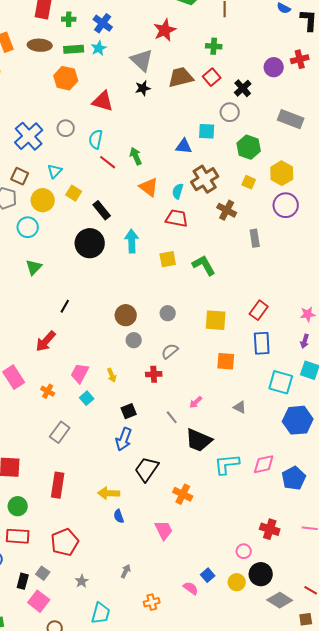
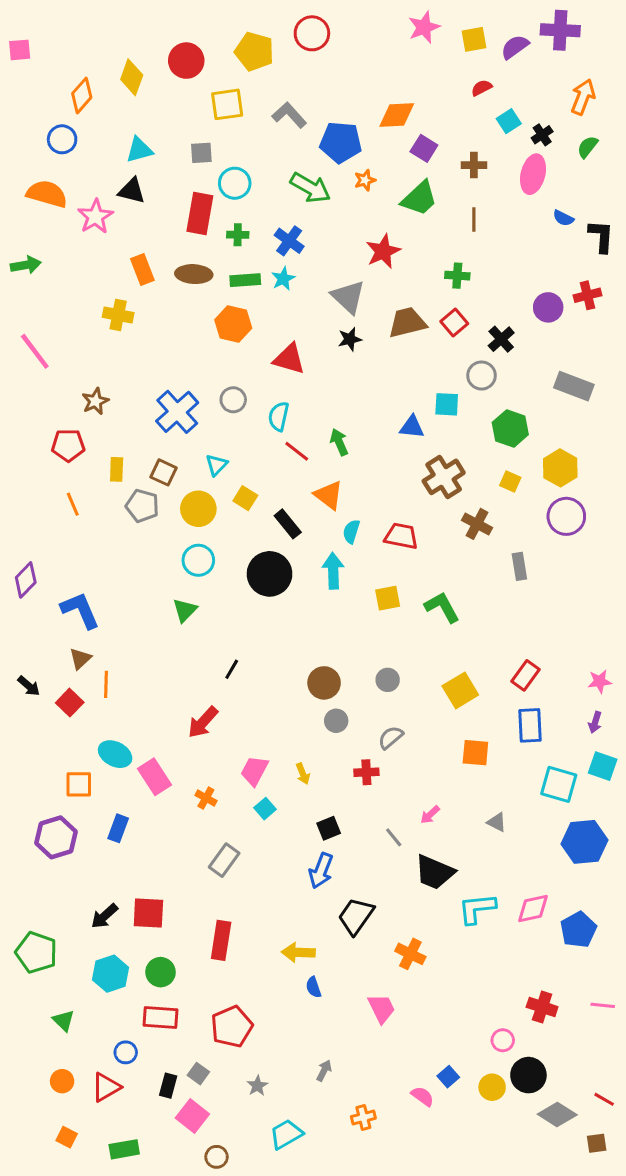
orange triangle: (149, 187) -> (329, 495), moved
cyan semicircle: (178, 191) -> (351, 531), moved
cyan circle: (28, 227) -> (198, 560), moved
yellow square: (216, 320) -> (460, 690), turned -35
cyan trapezoid: (101, 613) -> (286, 1134), turned -135

